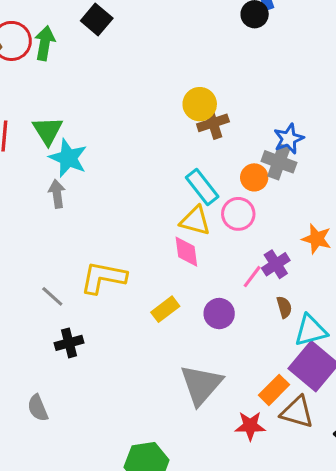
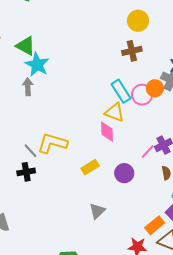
yellow circle: (200, 104) -> (138, 21), moved
green triangle: (48, 131) -> (26, 46), turned -35
pink circle: (238, 214) -> (142, 95), moved
gray line: (52, 296) -> (31, 151), moved
black cross: (69, 343) -> (26, 172), moved
gray triangle: (201, 385) -> (97, 211), moved, size x0.6

